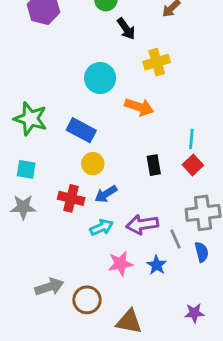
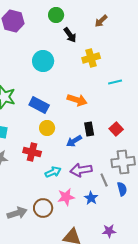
cyan circle: (100, 78) -> (43, 61), moved
orange arrow: (139, 107) -> (77, 100), moved
cyan line: (191, 139) -> (115, 82), moved, turned 72
blue arrow: (106, 194) -> (74, 141), moved
brown circle: (87, 300) -> (43, 208), moved
purple star: (194, 313) -> (109, 231), moved

